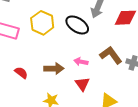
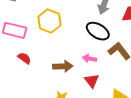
black ellipse: (77, 25) -> (98, 31), moved
red semicircle: (21, 73) -> (24, 58), moved

